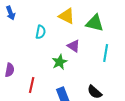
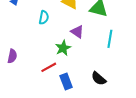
red line: (32, 85) -> (49, 67), moved, turned 49

